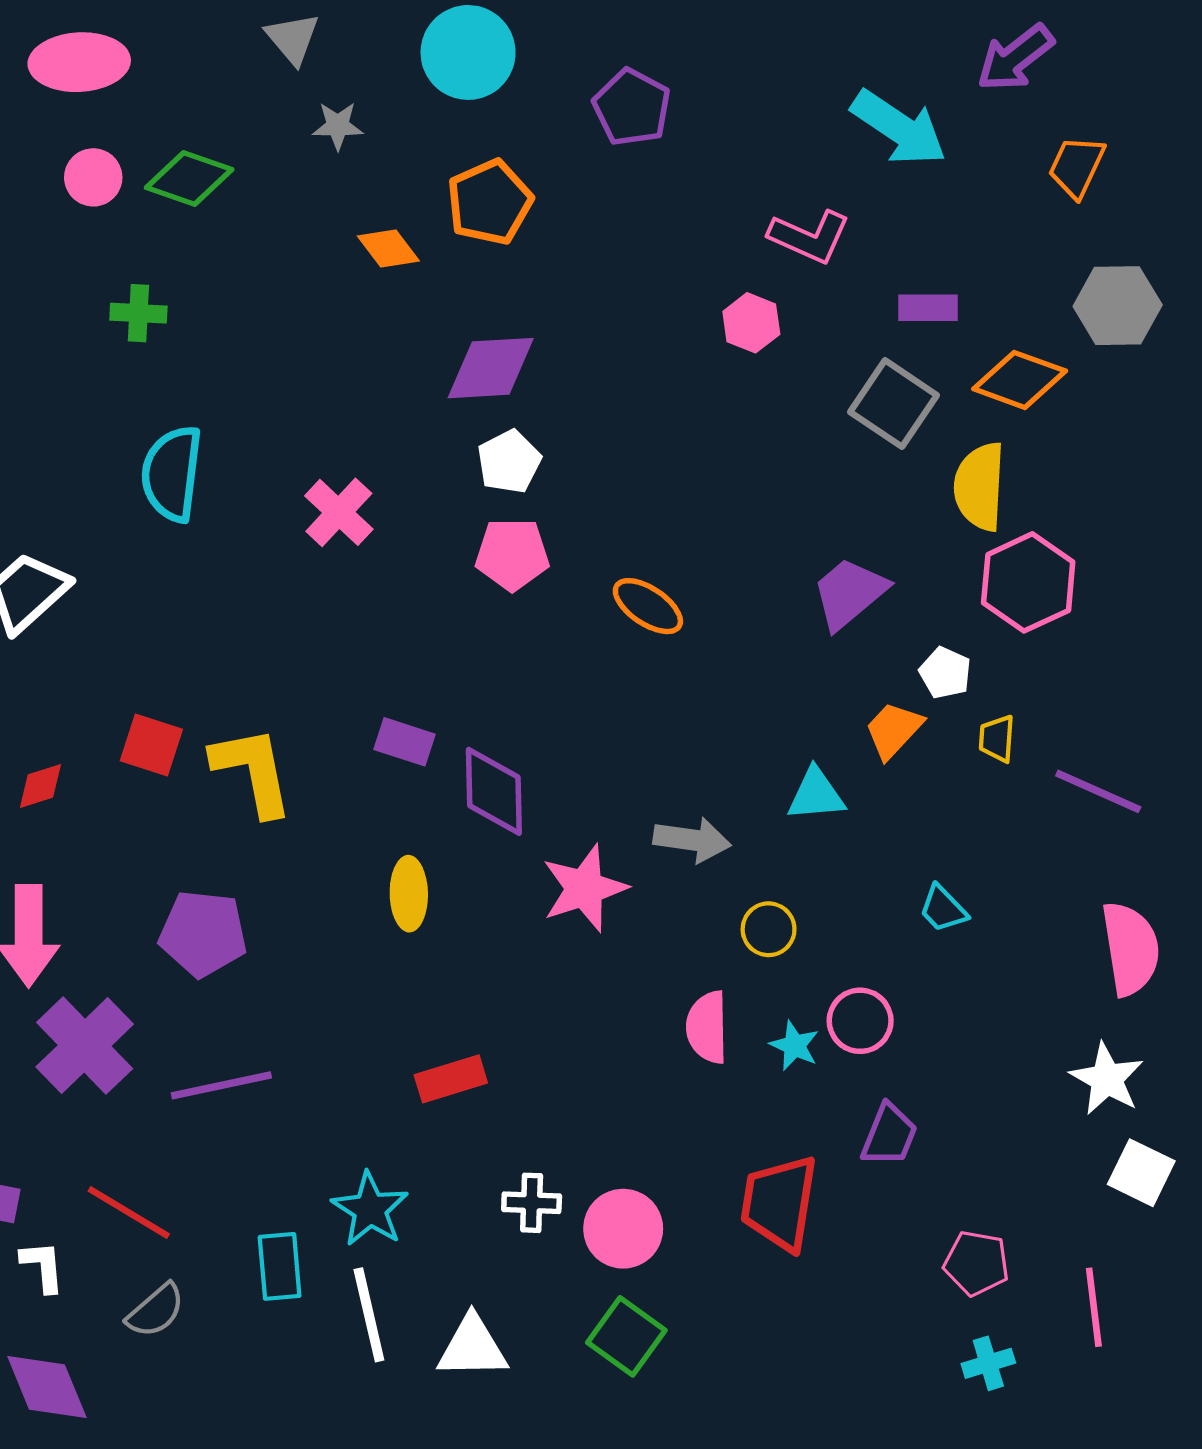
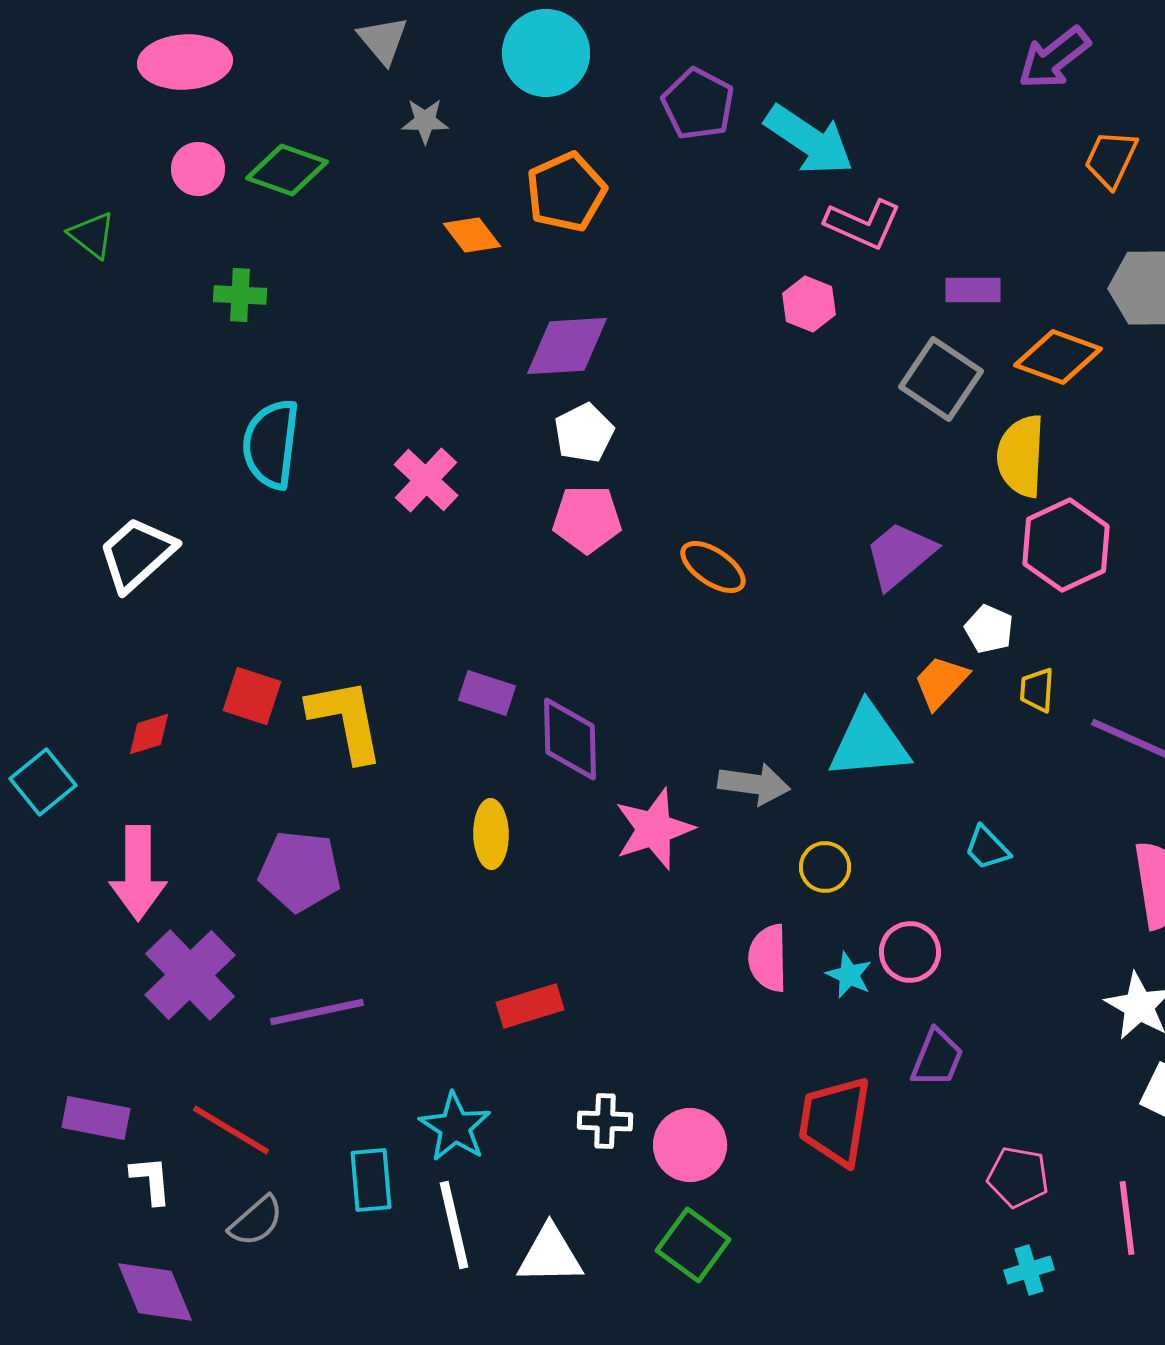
cyan arrow: (899, 128) -> (809, 140), moved
cyan triangle: (816, 795) -> (869, 742), size x1.5

